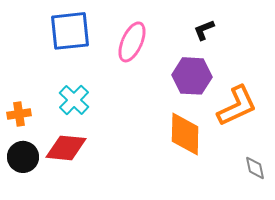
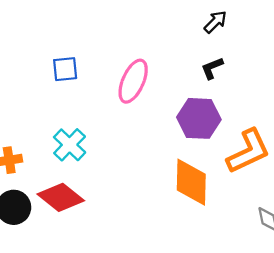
blue square: (70, 31) -> (65, 69), size x0.6
red diamond: (66, 148) -> (61, 197), turned 33

